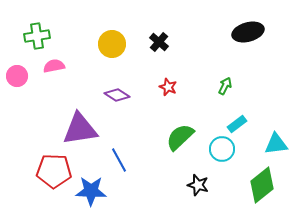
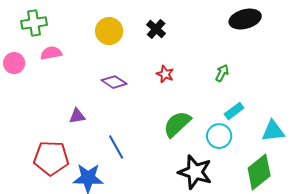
purple triangle: (80, 129) -> (77, 116), size x0.5
black star: (198, 185) -> (195, 172), size x1.6

